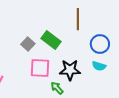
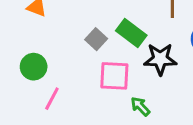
black star: (70, 70) -> (160, 59), moved

